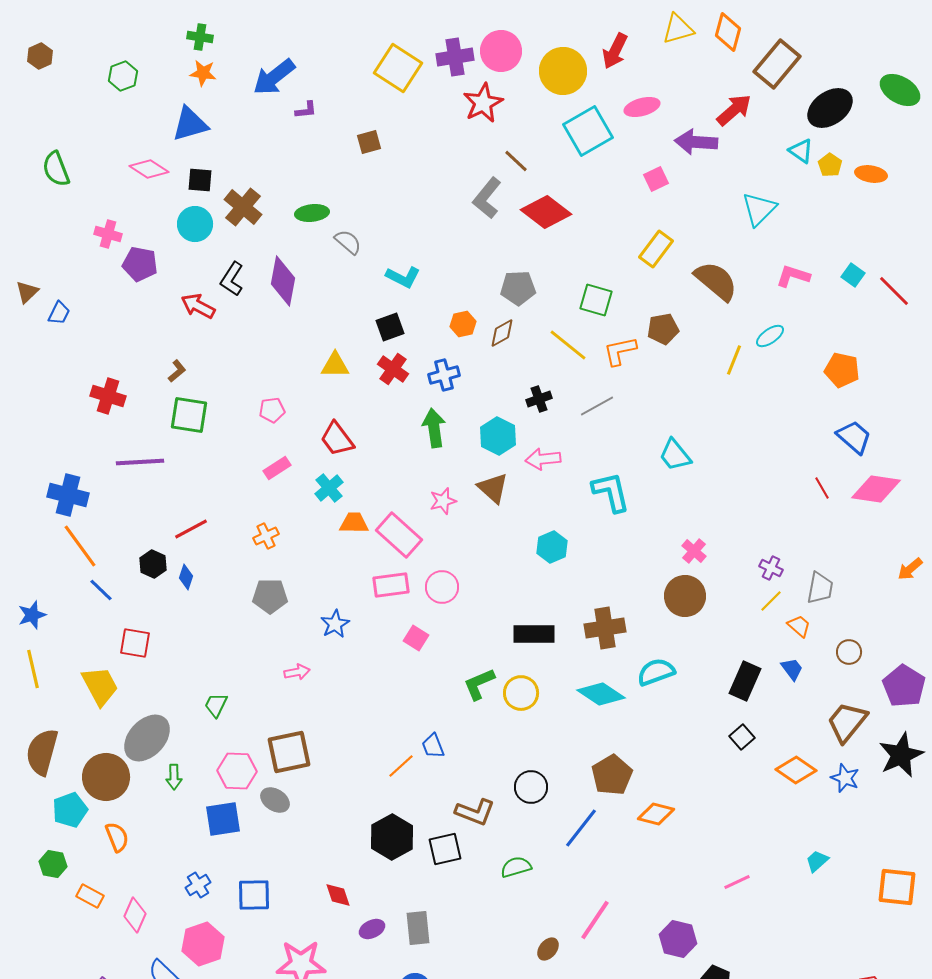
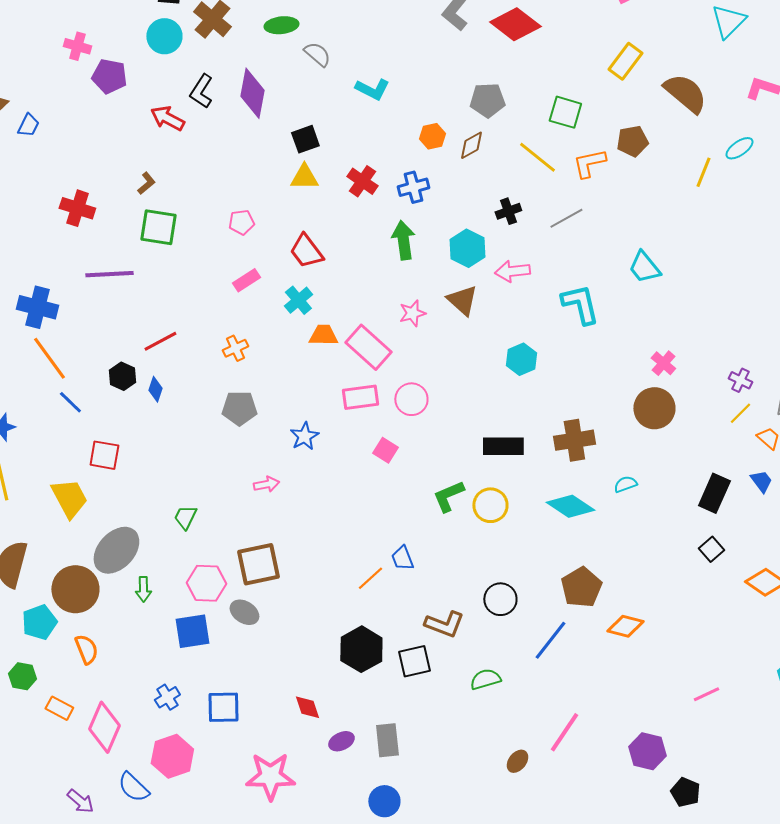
black square: (390, 327) -> (305, 139), moved
cyan semicircle: (656, 672) -> (625, 484), size x0.6
pink diamond: (135, 915) -> (104, 727), size x1.4

